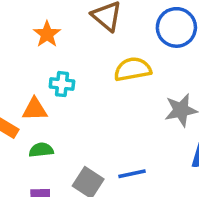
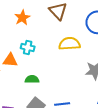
green semicircle: (41, 150) -> (32, 79), moved

